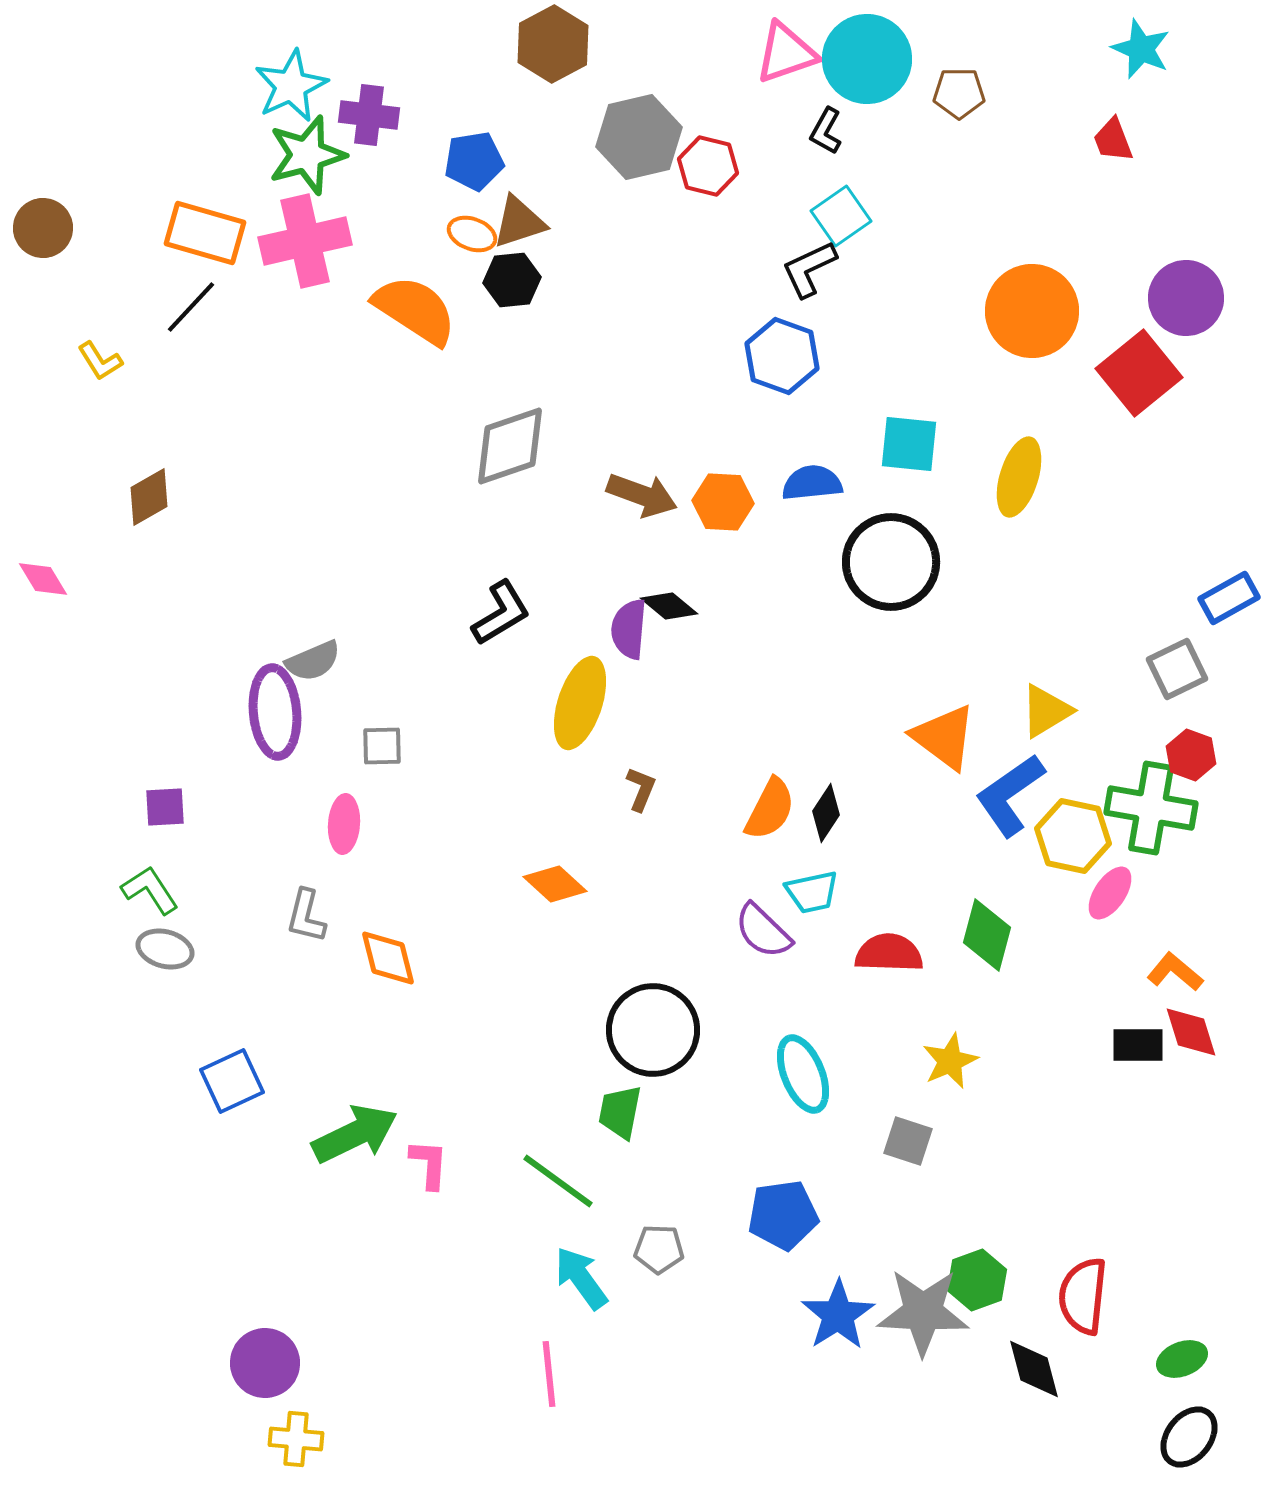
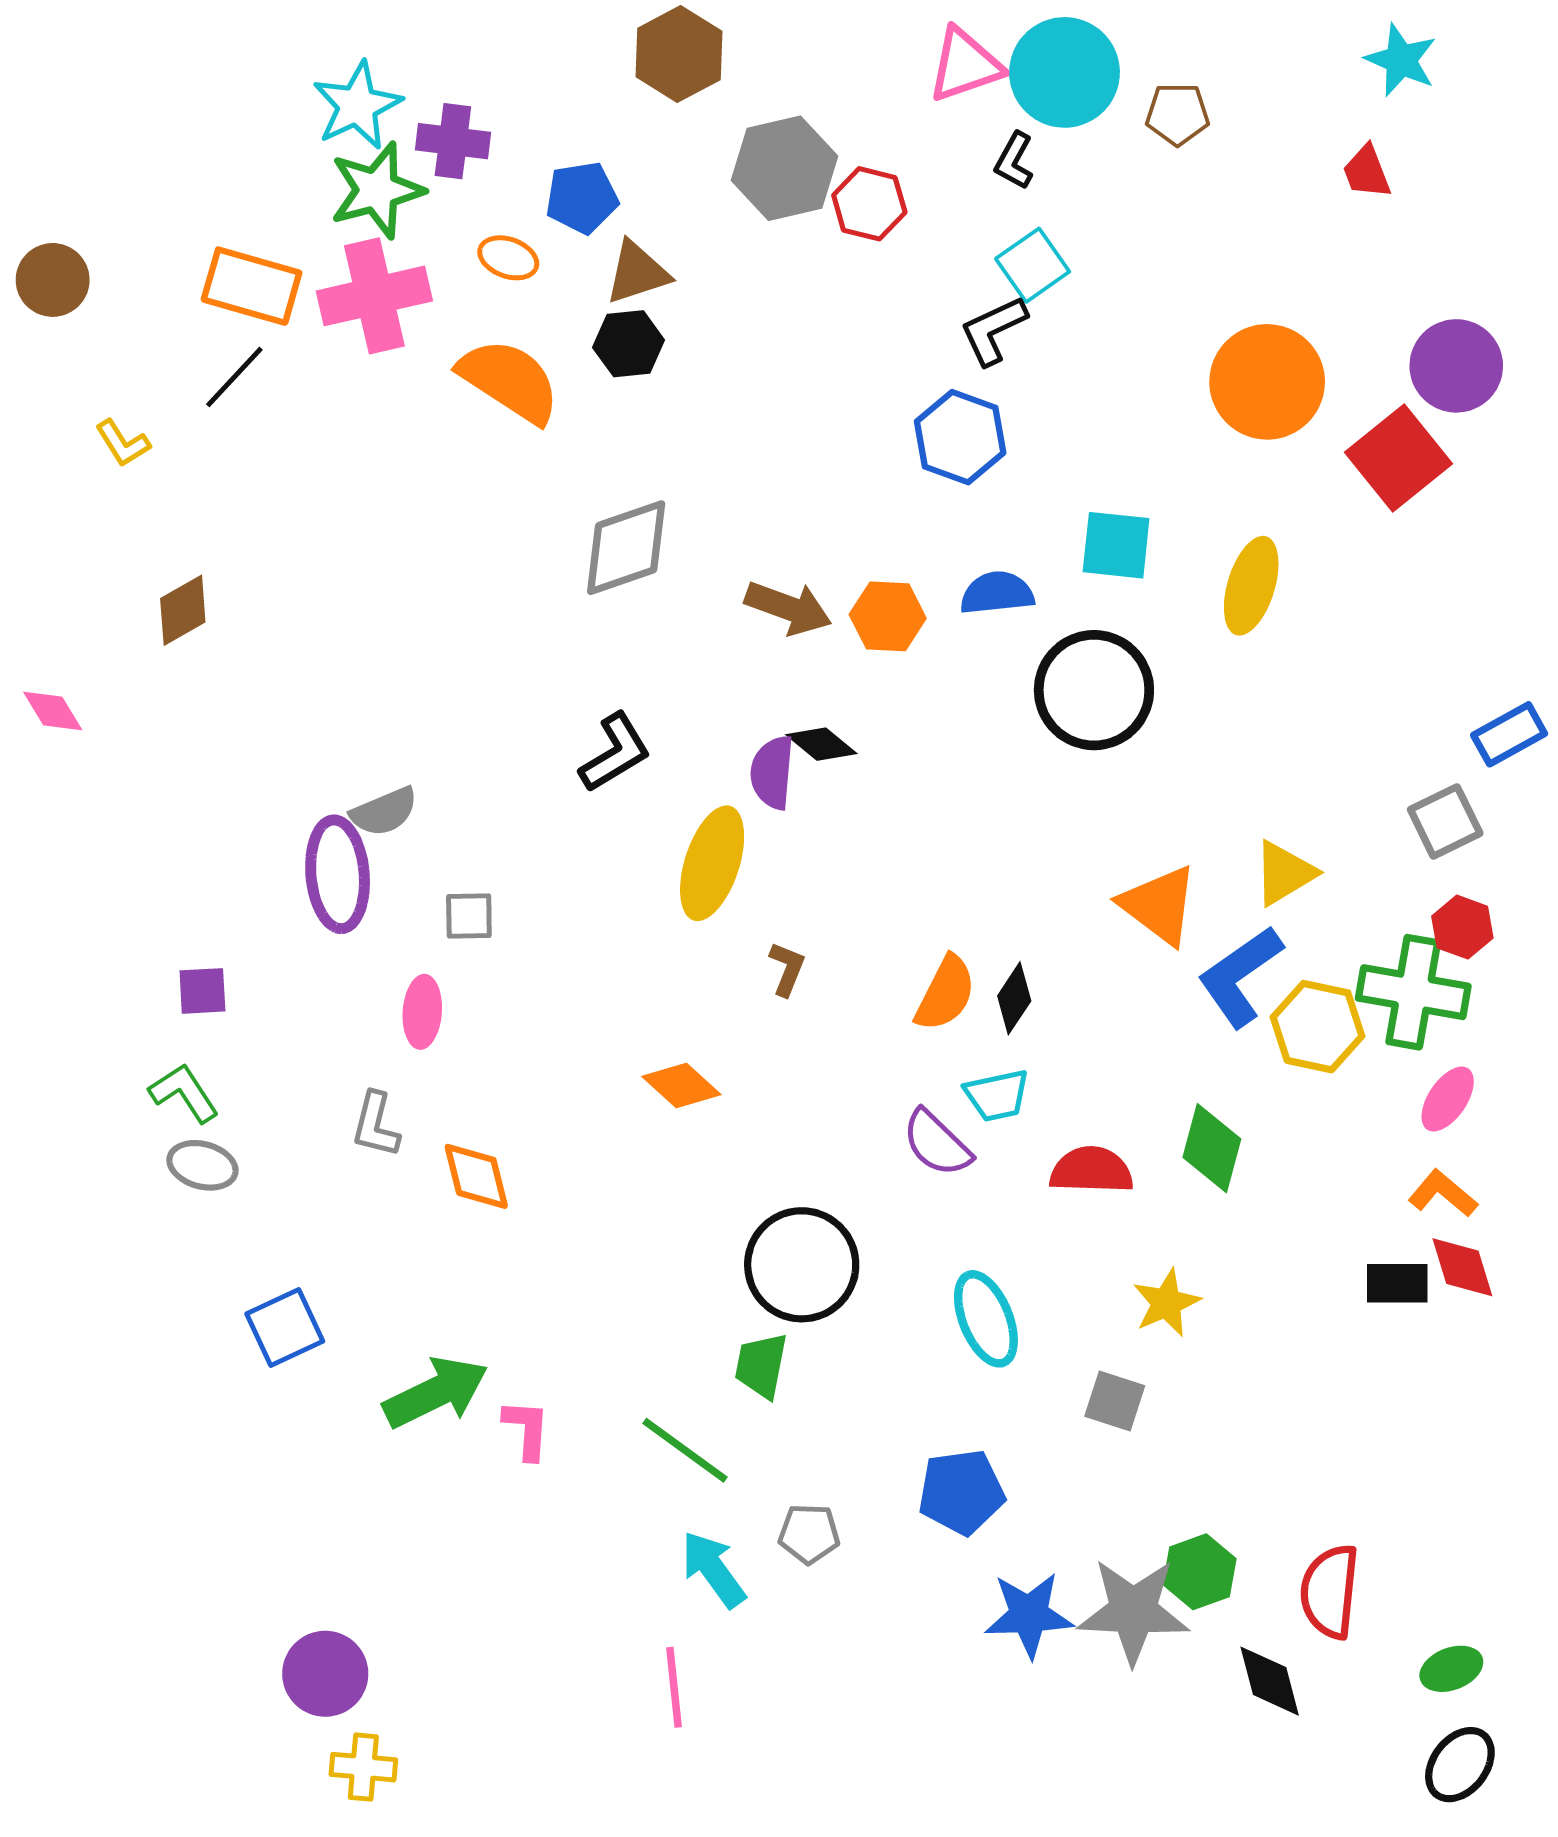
orange ellipse: (472, 234) -> (508, 258), moved
pink ellipse: (1110, 893) -> (1448, 1099), moved
blue star: (838, 1315) -> (1029, 1615), turned 30

